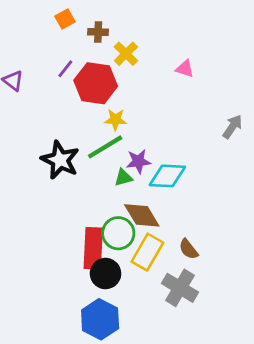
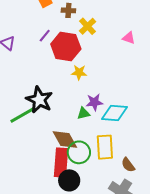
green line: (105, 147) -> (23, 115), moved
brown diamond: (142, 215) -> (65, 139), moved
yellow rectangle: (147, 252) -> (105, 147), moved, turned -35

